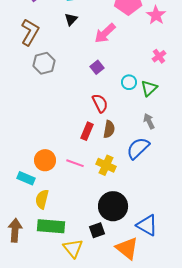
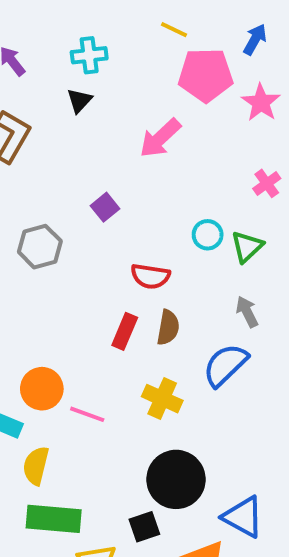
black triangle: (71, 19) -> (79, 101), moved
gray hexagon: (44, 63) -> (40, 247), moved
purple square: (97, 67) -> (105, 207), moved
red semicircle: (100, 103) -> (150, 276), turned 126
pink line: (75, 163) -> (87, 414), moved

